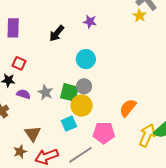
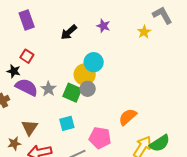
yellow star: (140, 16) -> (144, 32), moved
purple rectangle: (13, 28) -> (27, 20), turned -30
purple semicircle: (23, 94) -> (27, 87), size x1.6
yellow circle: (82, 106) -> (85, 75), moved

